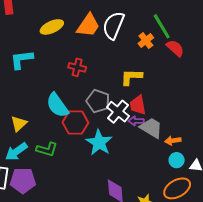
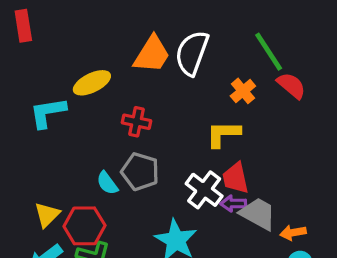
yellow ellipse: (52, 27) -> (92, 83), moved
orange cross: (146, 41) -> (243, 91), moved
gray pentagon: (98, 101) -> (140, 172), moved
cyan semicircle: (57, 105) -> (107, 183), size x0.6
red hexagon: (75, 123) -> (84, 226), moved

